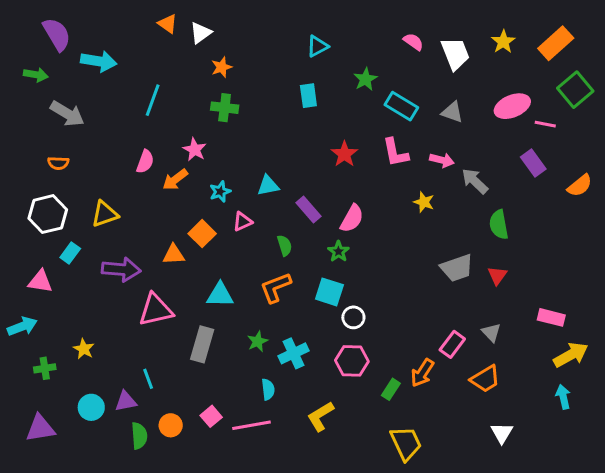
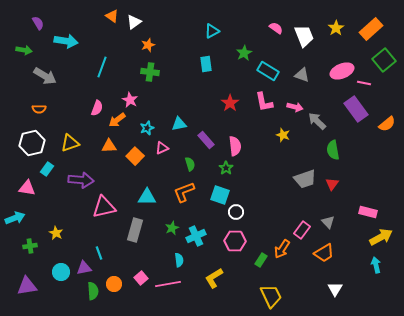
purple semicircle: (57, 34) -> (38, 23), size x0.6
purple rectangle: (533, 163) -> (356, 109), size x1.4
pink semicircle: (352, 219) -> (235, 146), turned -36
orange triangle: (174, 254) -> (109, 146), moved

